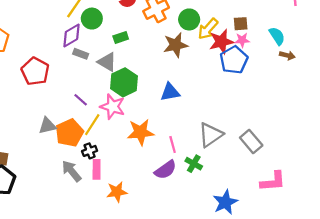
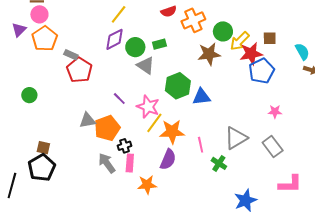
green circle: (92, 19) -> (135, 47), moved
pink star: (242, 40) -> (275, 112), moved
gray rectangle: (81, 54) -> (71, 55), moved
green hexagon: (124, 82) -> (178, 86), moved
yellow line: (92, 125) -> (154, 123), moved
purple semicircle: (165, 170) -> (168, 159), moved, turned -35

